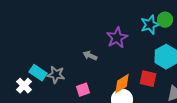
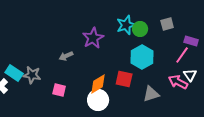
green circle: (165, 20) -> (140, 29), moved
gray arrow: (90, 56) -> (66, 56), turned -48
pink square: (83, 90) -> (59, 90), turned 32

